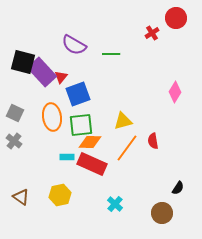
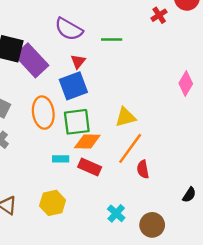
red triangle: (61, 77) -> (78, 62), moved
red semicircle: (153, 141) -> (143, 169), moved
red rectangle: (92, 164) -> (90, 167), size x0.7
brown circle: (162, 213) -> (152, 225), moved

